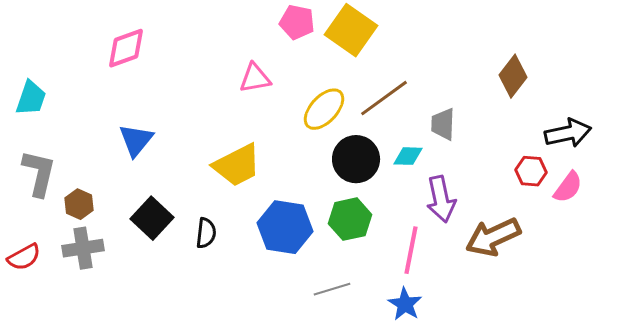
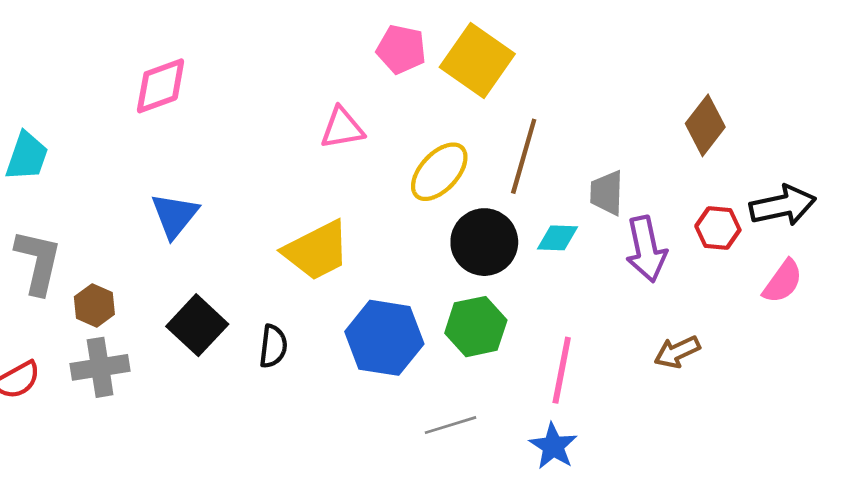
brown line: (384, 98) -> (524, 156), turned -38
red hexagon: (531, 171) -> (718, 228), moved
purple arrow: (441, 199) -> (646, 249), moved
brown arrow: (493, 237) -> (677, 352), size x0.6

